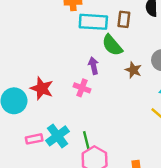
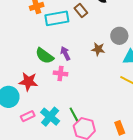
brown rectangle: (124, 19) -> (81, 10), turned -32
green semicircle: (112, 45) -> (45, 56), moved
pink rectangle: (34, 139) -> (28, 116), moved

